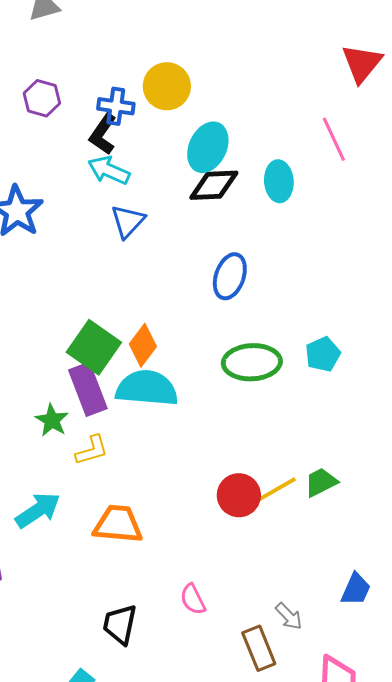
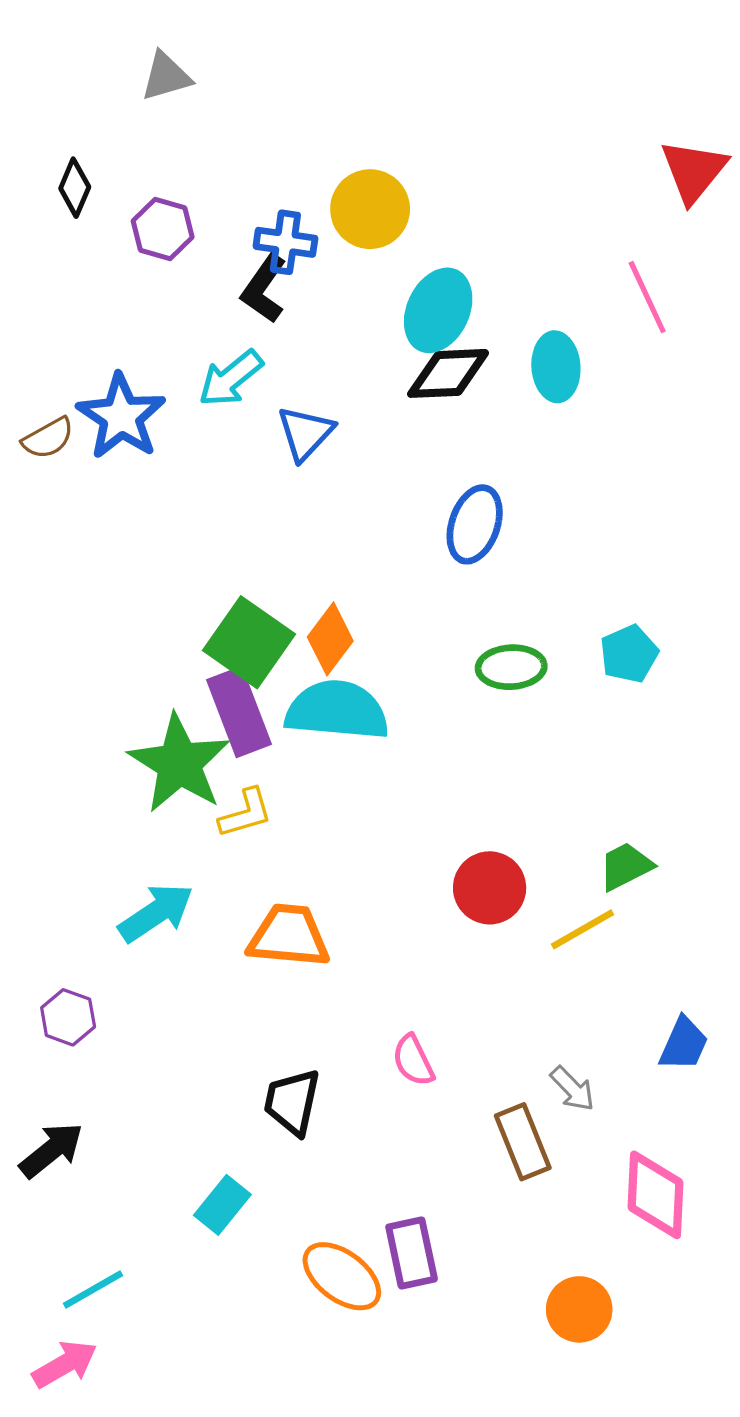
cyan arrow: (109, 170) -> (231, 378), moved, turned -63
green ellipse: (252, 362) -> (511, 667), size x0.7
green star: (52, 420) -> (179, 763), size x1.8
yellow line: (277, 489) -> (583, 929), moved

